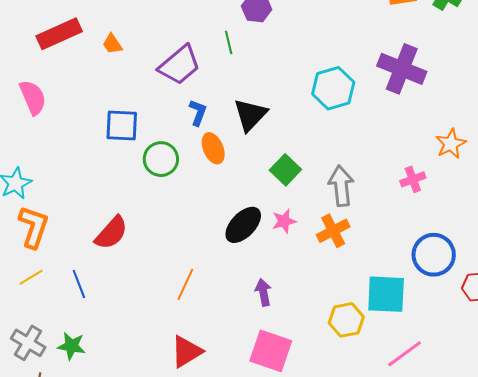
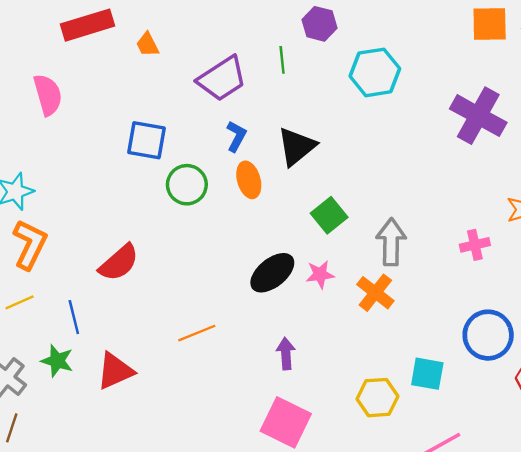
cyan hexagon: (333, 88) -> (375, 72), moved
orange cross: (333, 231) -> (375, 293), turned -32
orange line: (185, 284) -> (197, 333), turned 36
cyan square: (386, 294) -> (427, 374), size x0.7
green star: (71, 346) -> (57, 361), moved
red triangle: (186, 352) -> (115, 371), moved

